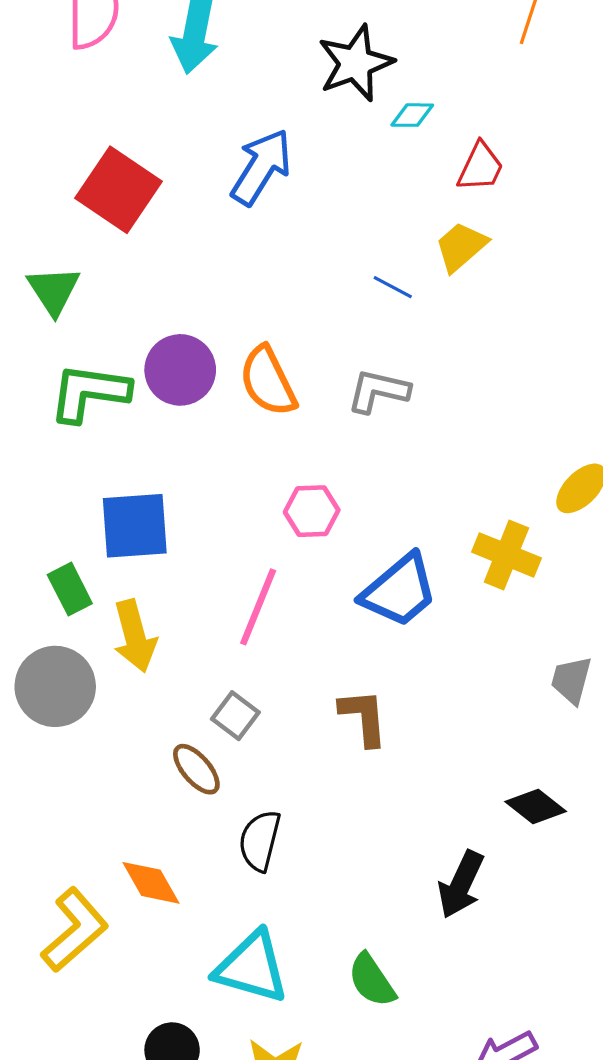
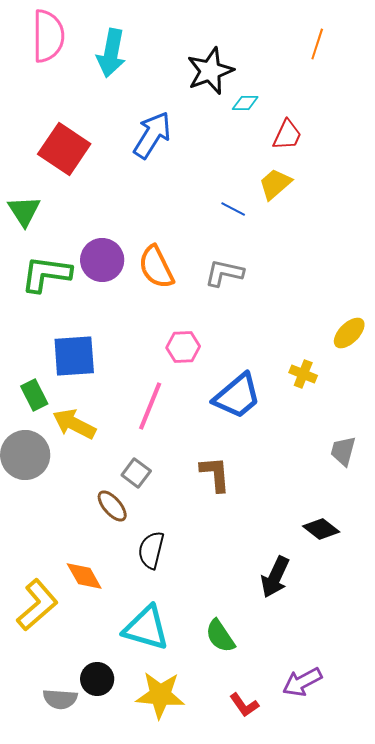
yellow cross: (506, 555) -> (303, 374), size x0.7
yellow arrow: (135, 636) -> (74, 424), turned 132

